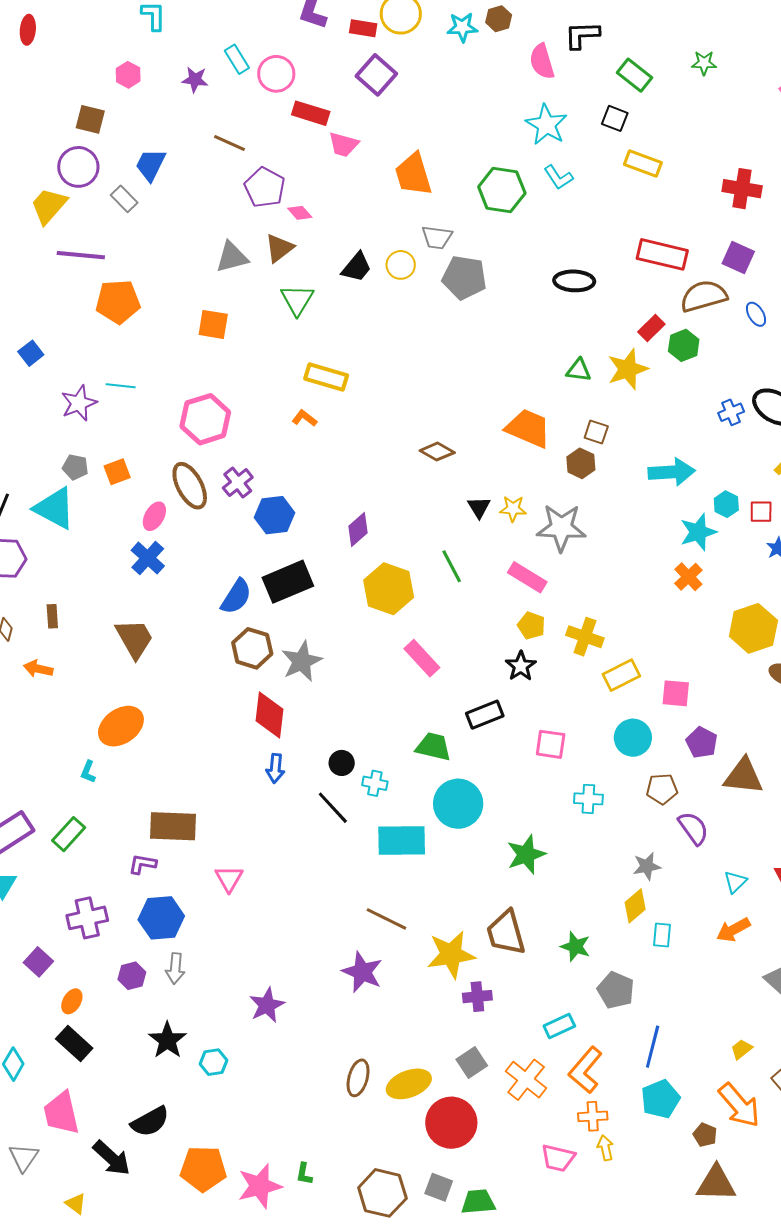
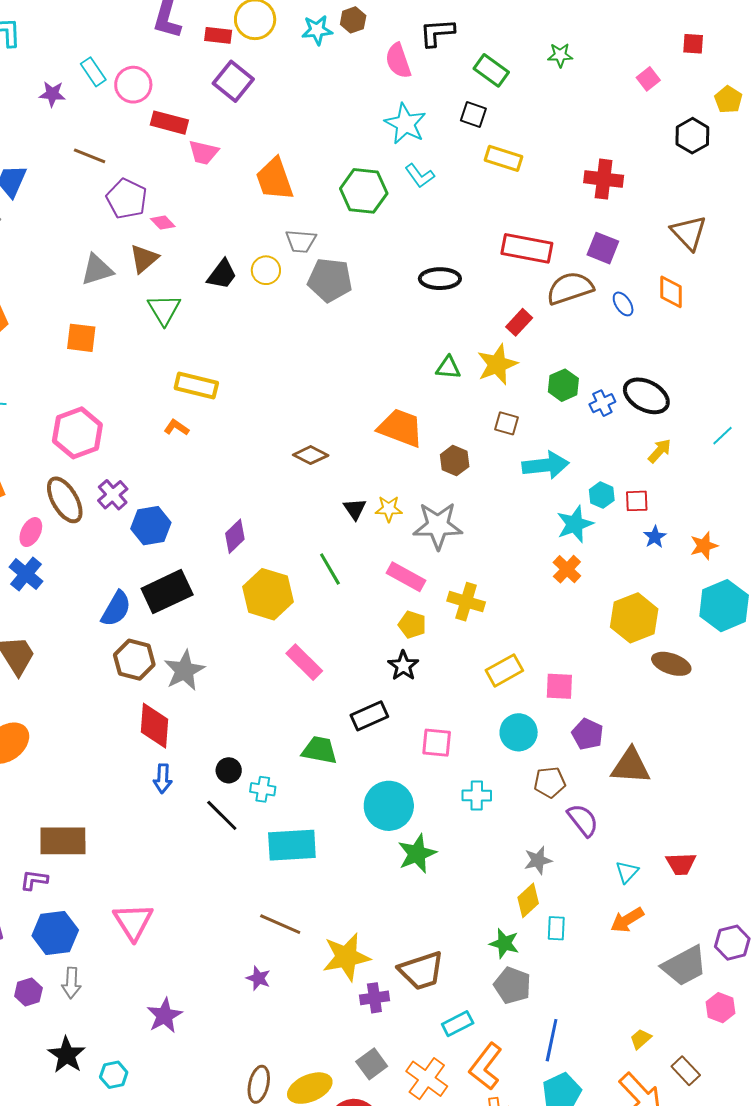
green hexagon: (684, 345) -> (563, 385), moved
brown square: (596, 432) -> (506, 423), moved
yellow cross: (585, 637) -> (466, 602), moved
cyan circle: (458, 804) -> (389, 806), moved
pink triangle: (229, 879) -> (133, 922), moved, size x1.4
brown trapezoid: (506, 933) -> (421, 971), moved, turned -90
green star: (575, 947) -> (504, 943), moved
purple star: (362, 972) -> (258, 978), size x0.6

